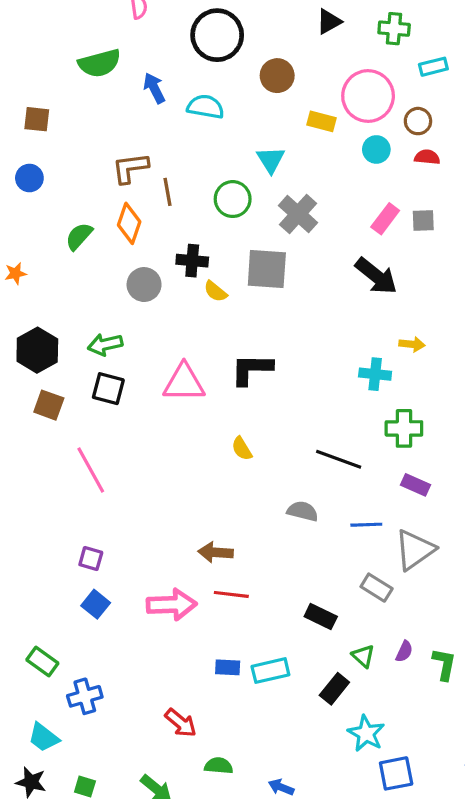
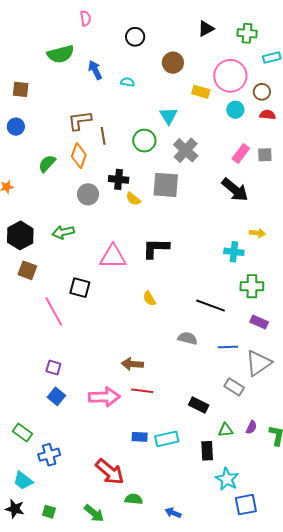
black circle: (217, 35) -> (135, 37), size x0.6
cyan semicircle: (206, 107) -> (128, 82), size x0.6
black square: (108, 389) -> (80, 288), moved
green triangle: (363, 656) -> (225, 430), turned -49
black rectangle: (334, 689) -> (207, 451), turned -42
red arrow: (181, 723) -> (110, 472), size x1.4

